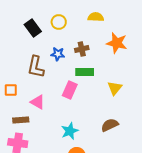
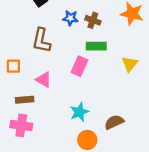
brown cross: (82, 49) -> (93, 20), turned 32
blue star: (58, 54) -> (70, 18), moved
brown semicircle: (110, 125) -> (114, 122), moved

